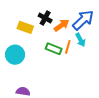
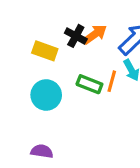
orange arrow: (62, 25) -> (95, 34), moved
cyan circle: (15, 55) -> (46, 95), moved

